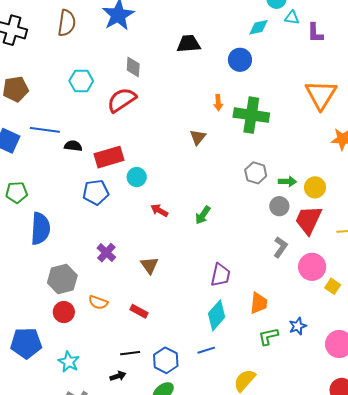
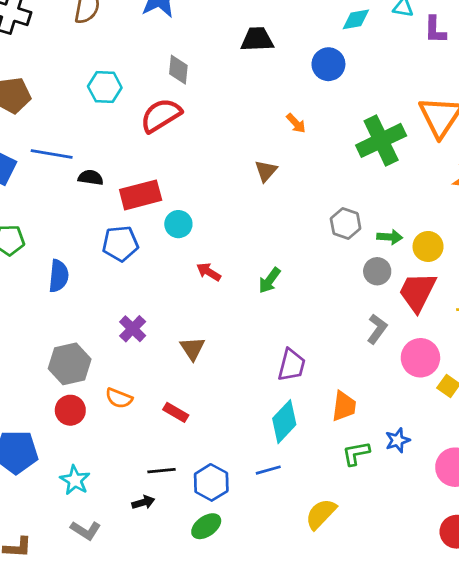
orange arrow: (218, 103) -> (296, 123), turned -42
green cross: (251, 115) -> (381, 140), moved, turned -36
blue semicircle: (40, 229) -> (59, 276), moved, size x0.7

